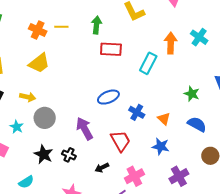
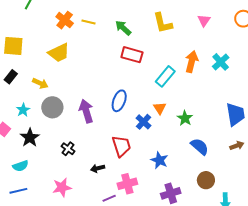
green arrow: (97, 25) -> (123, 28), turned -66
green star: (192, 94) -> (185, 118), moved
blue ellipse: (108, 97) -> (119, 101), turned -60
orange triangle: (164, 119) -> (160, 108), moved
purple arrow: (84, 129) -> (86, 111), moved
black star: (44, 154) -> (30, 138), moved

